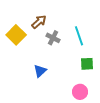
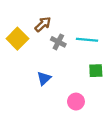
cyan line: (79, 36) -> (87, 40), turned -66
pink circle: (80, 92) -> (76, 102), moved

